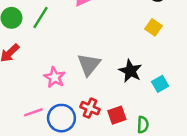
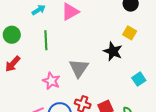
green line: (40, 18) -> (46, 40), moved, turned -30
black star: (130, 71) -> (113, 51), moved

